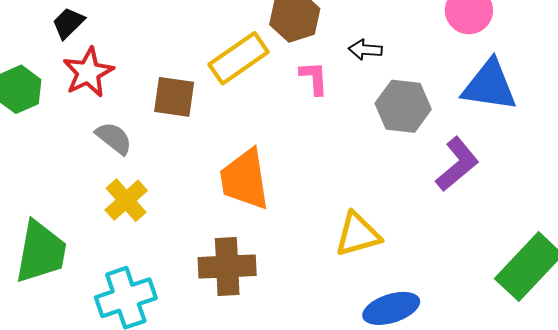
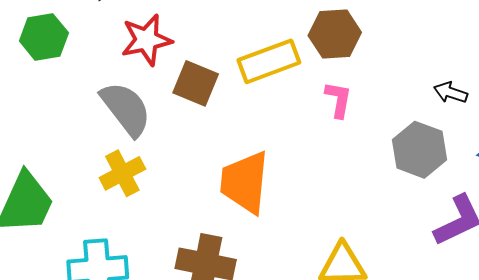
black arrow: (365, 50) -> (451, 93), moved
red star: (88, 72) -> (146, 40), moved
gray semicircle: (114, 138) -> (126, 109), size x1.5

